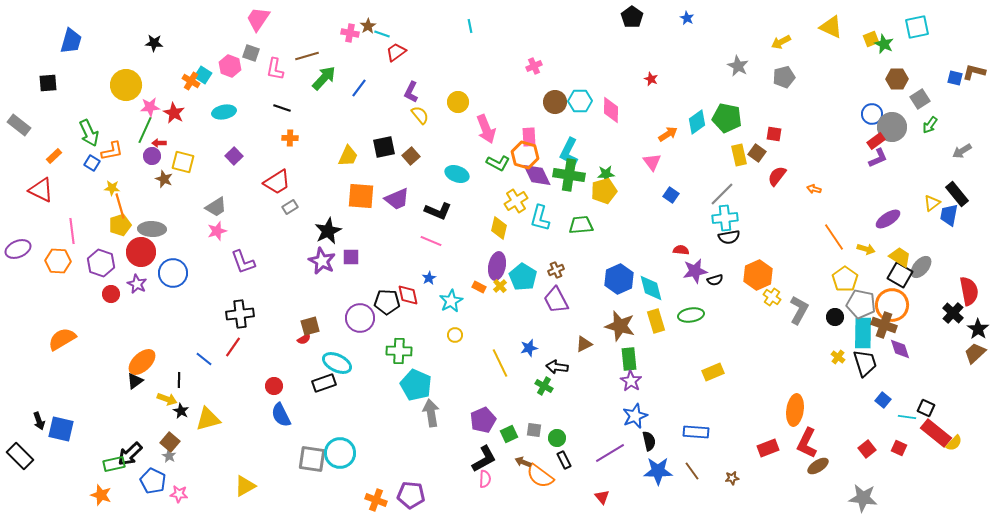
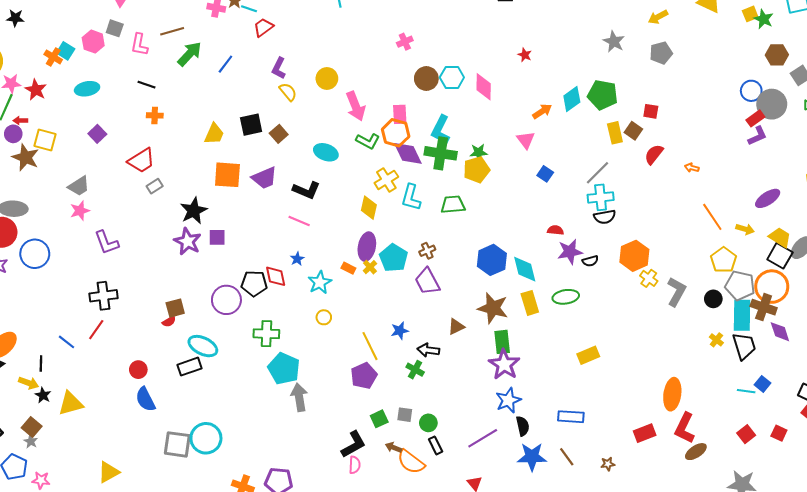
brown star: (164, 179) -> (26, 157), size x1.5
purple star: (631, 381) -> (504, 364), size x1.4
cyan line: (907, 417) -> (746, 391), moved
purple pentagon: (483, 420) -> (364, 376), moved

